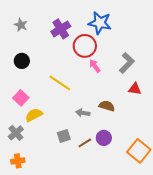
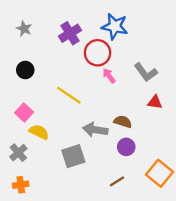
gray L-shape: (127, 63) -> (146, 72), turned 100
gray arrow: (83, 113) -> (95, 130), size x1.5
yellow semicircle: (34, 115) -> (39, 132), turned 54
gray square: (64, 136) -> (73, 156), size x1.5
purple circle: (104, 138) -> (126, 147), moved
brown line: (85, 143) -> (117, 181), moved

